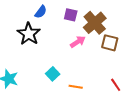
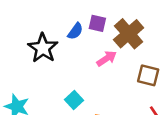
blue semicircle: (41, 12) -> (75, 31), moved
brown square: (110, 43) -> (148, 75), moved

